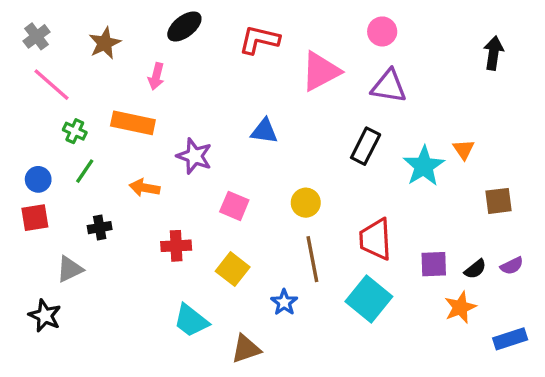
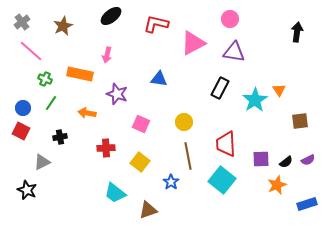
pink arrow: (156, 76) -> (107, 55), moved
red square: (35, 218) -> (21, 131), turned 36

